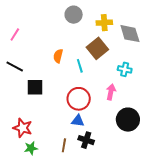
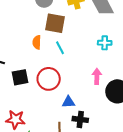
brown square: (97, 48) -> (55, 23), moved, turned -30
pink arrow: (111, 92) -> (97, 76), moved
red circle: (79, 99) -> (49, 79), moved

